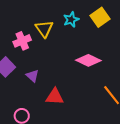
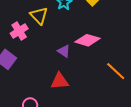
purple triangle: (32, 76) -> (64, 51), moved

